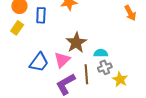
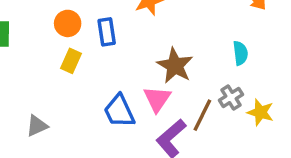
cyan semicircle: (101, 53) -> (240, 53), moved, turned 96
blue trapezoid: (39, 62) -> (119, 111), turned 130
brown line: (86, 74) -> (202, 115), turned 42

